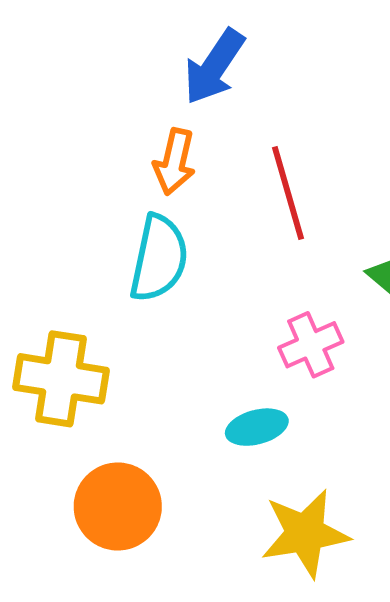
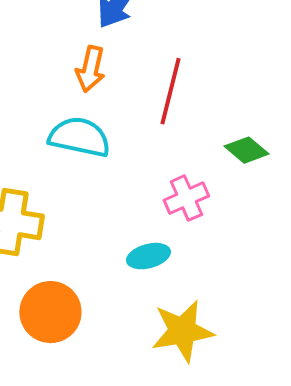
red line: (288, 193) -> (170, 91), turned 30
cyan semicircle: (159, 258) -> (79, 137), turned -90

